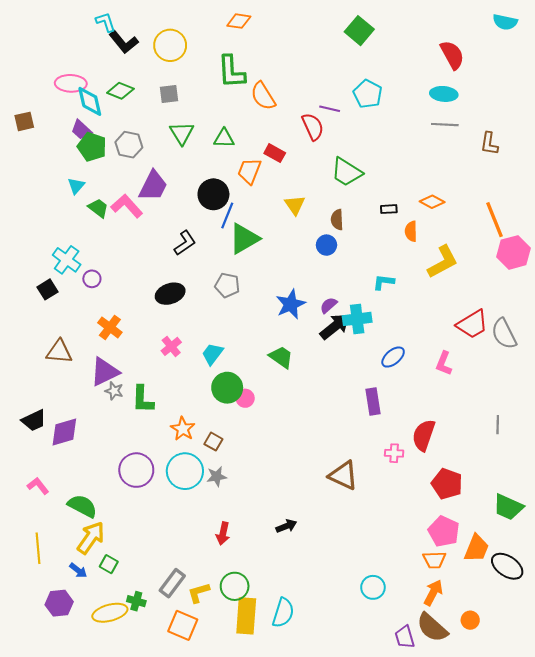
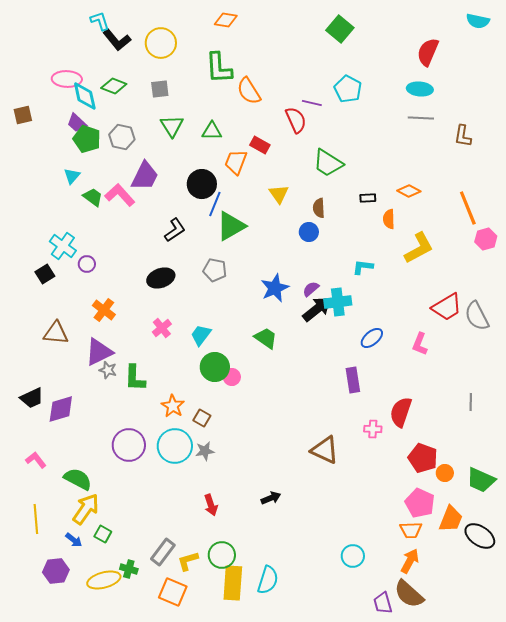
red semicircle: (452, 55) -> (428, 52), turned -128
pink hexagon: (514, 252) -> (486, 239), size x0.7
red arrow: (223, 533) -> (211, 505), turned -30
orange circle: (470, 620) -> (445, 473), moved

